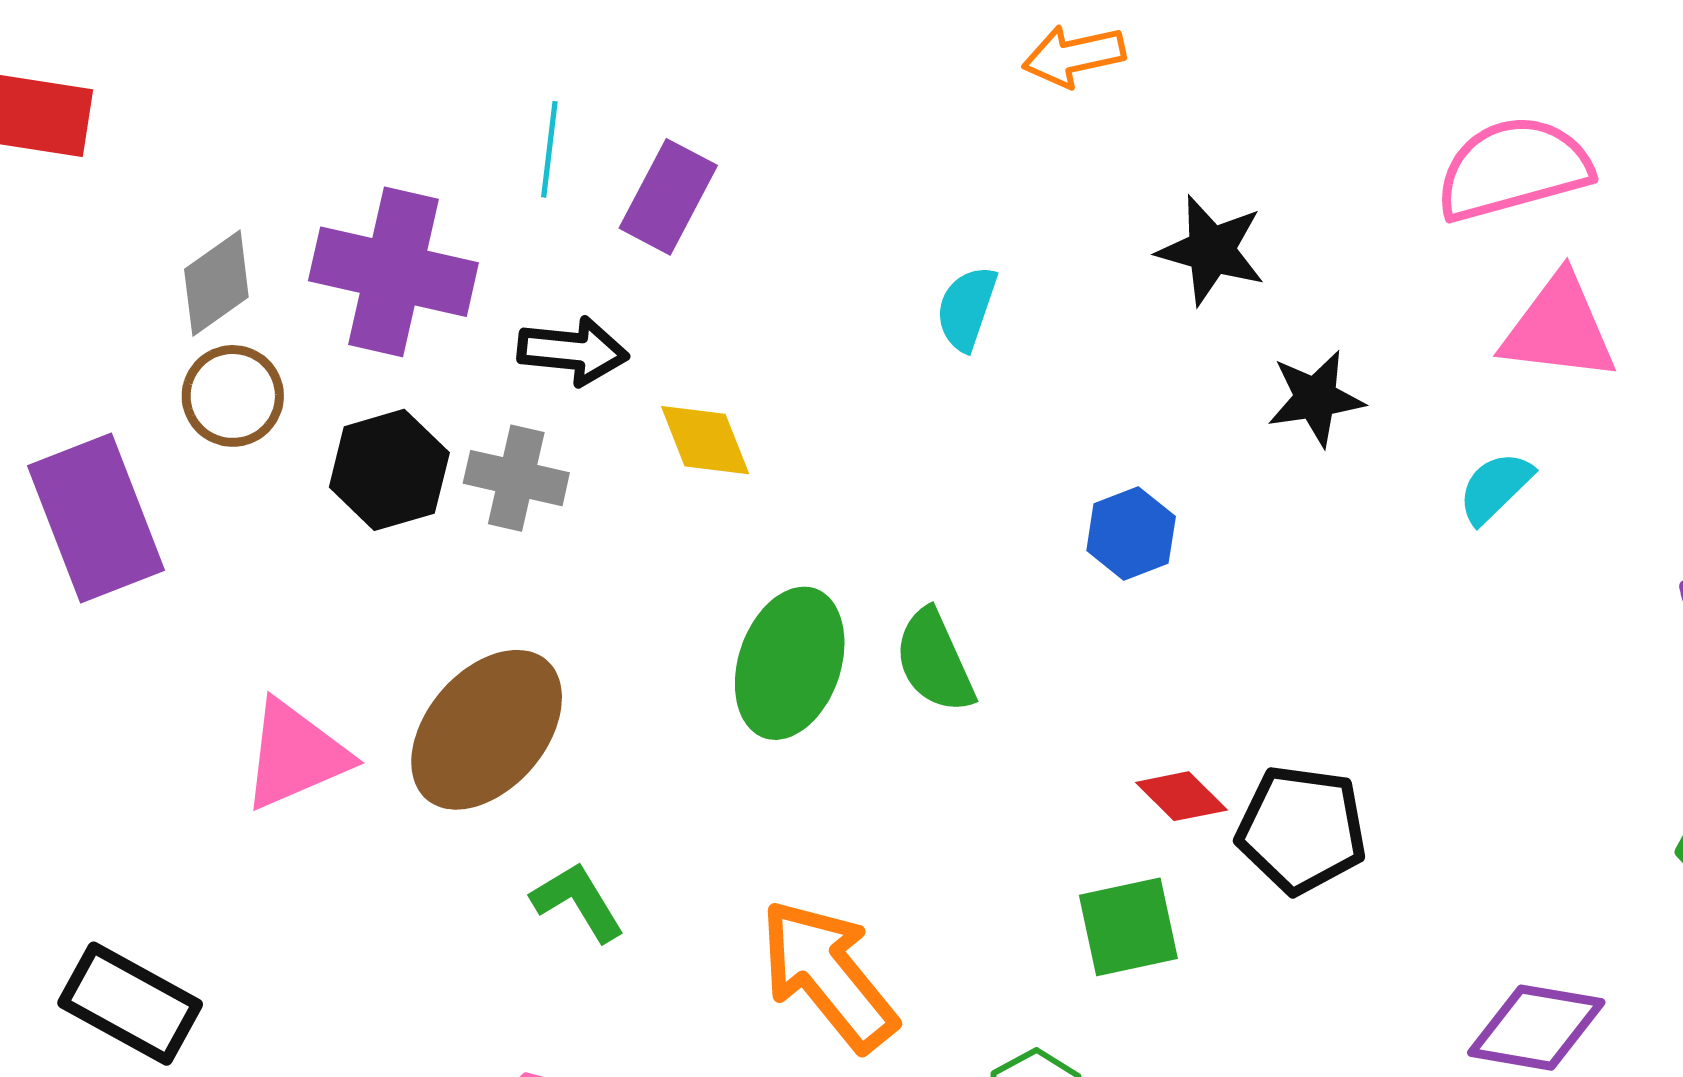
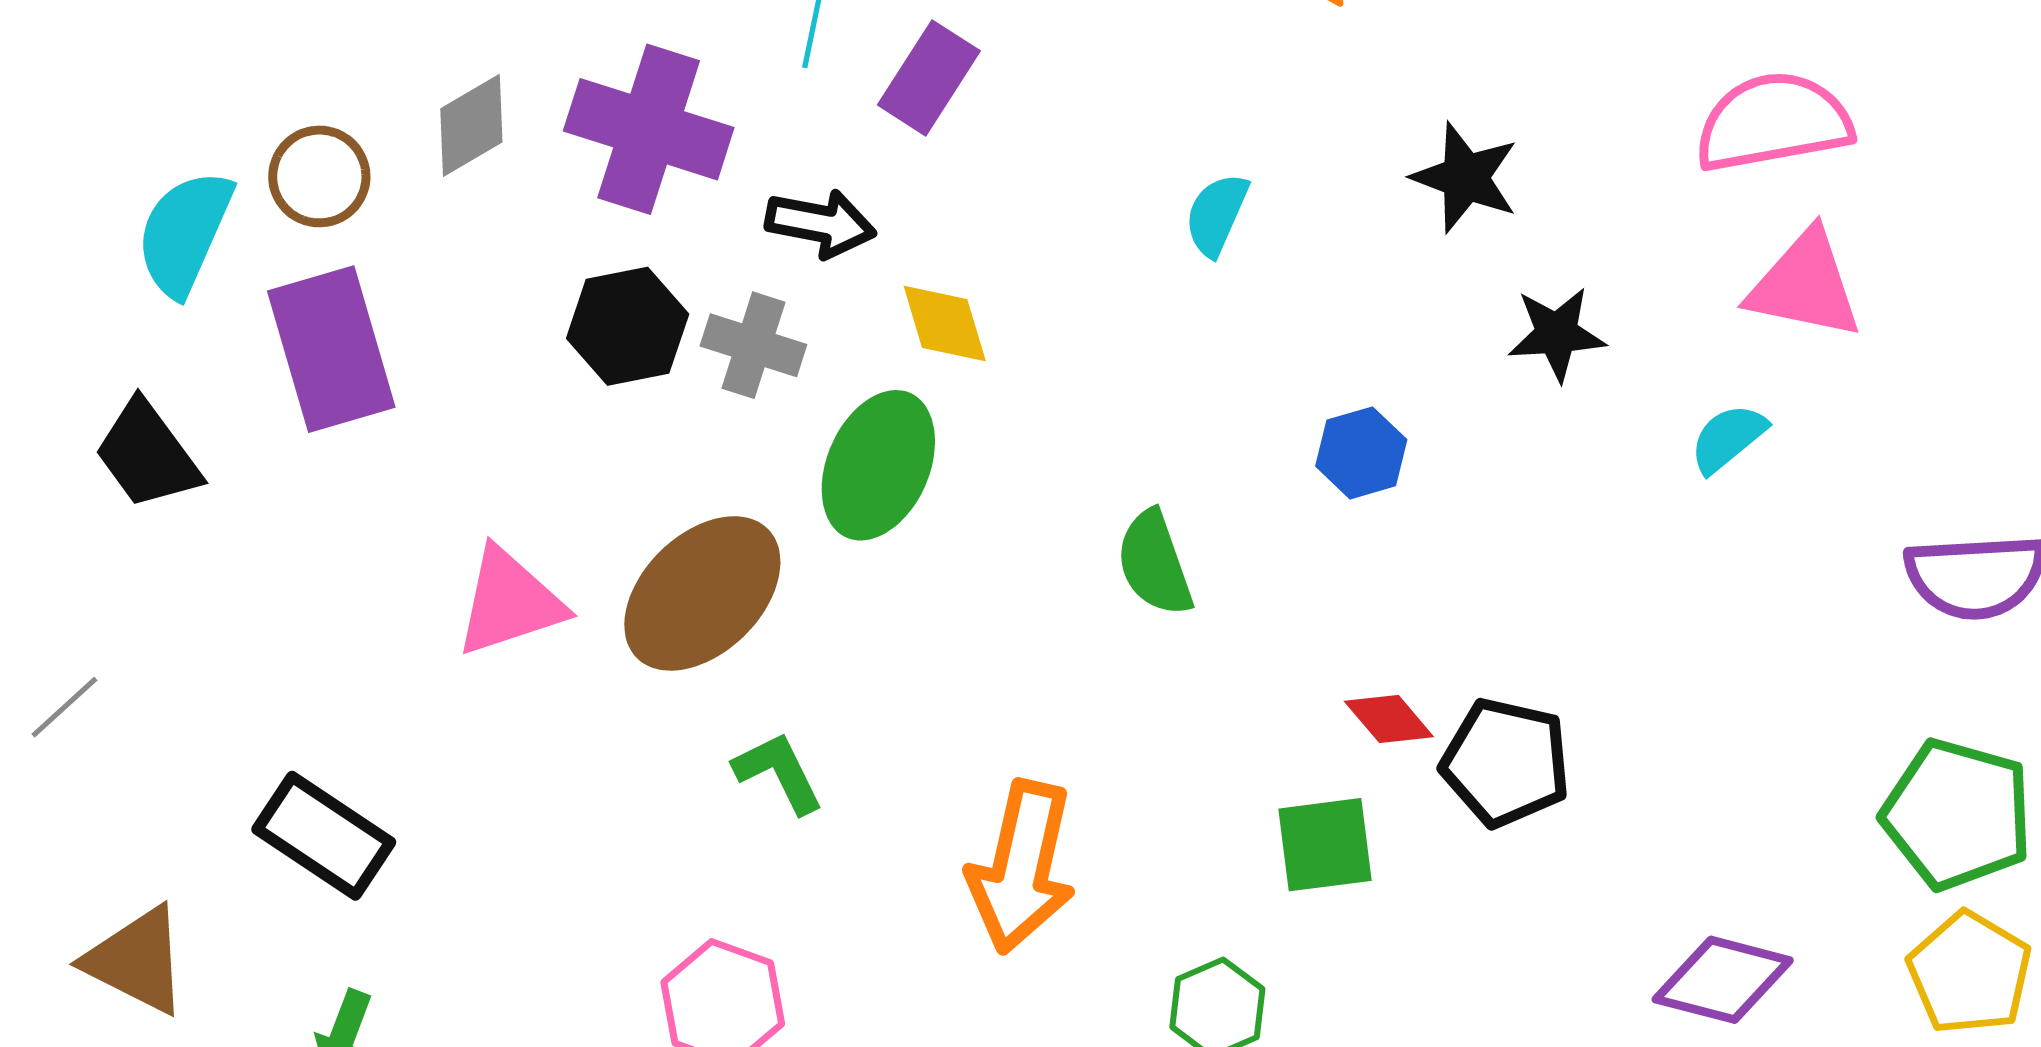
brown circle: (233, 396) -> (319, 176), moved
green ellipse: (790, 663) -> (878, 465), moved
orange arrow: (828, 975) -> (1022, 867), turned -133

